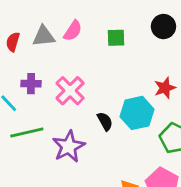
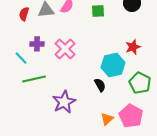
black semicircle: (105, 121) -> (100, 85), moved
purple star: (69, 146) -> (64, 102), moved

